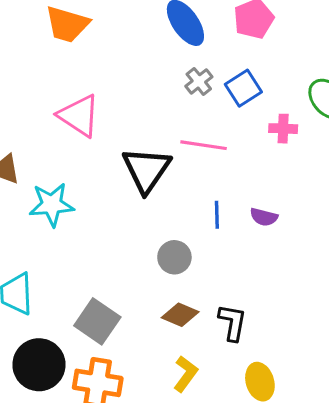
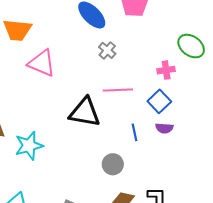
blue square: (243, 88) -> (159, 101), moved
pink triangle: (79, 116) -> (42, 63), moved
black triangle: (146, 170) -> (85, 112), turned -44

